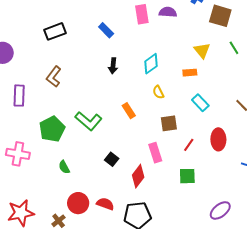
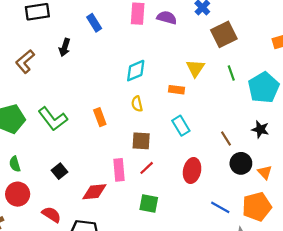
brown square: (220, 16) -> (224, 34), turned 35
black arrow: (113, 66) -> (65, 47), moved
red line: (189, 145) -> (147, 168), moved
black square: (112, 159) -> (60, 171), moved
red diamond: (138, 176) -> (94, 192), turned 35
red circle: (78, 203) -> (18, 194), moved

